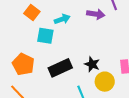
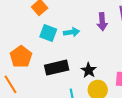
purple arrow: (96, 14) -> (102, 22), turned 66
cyan arrow: (62, 19) -> (71, 32), moved

